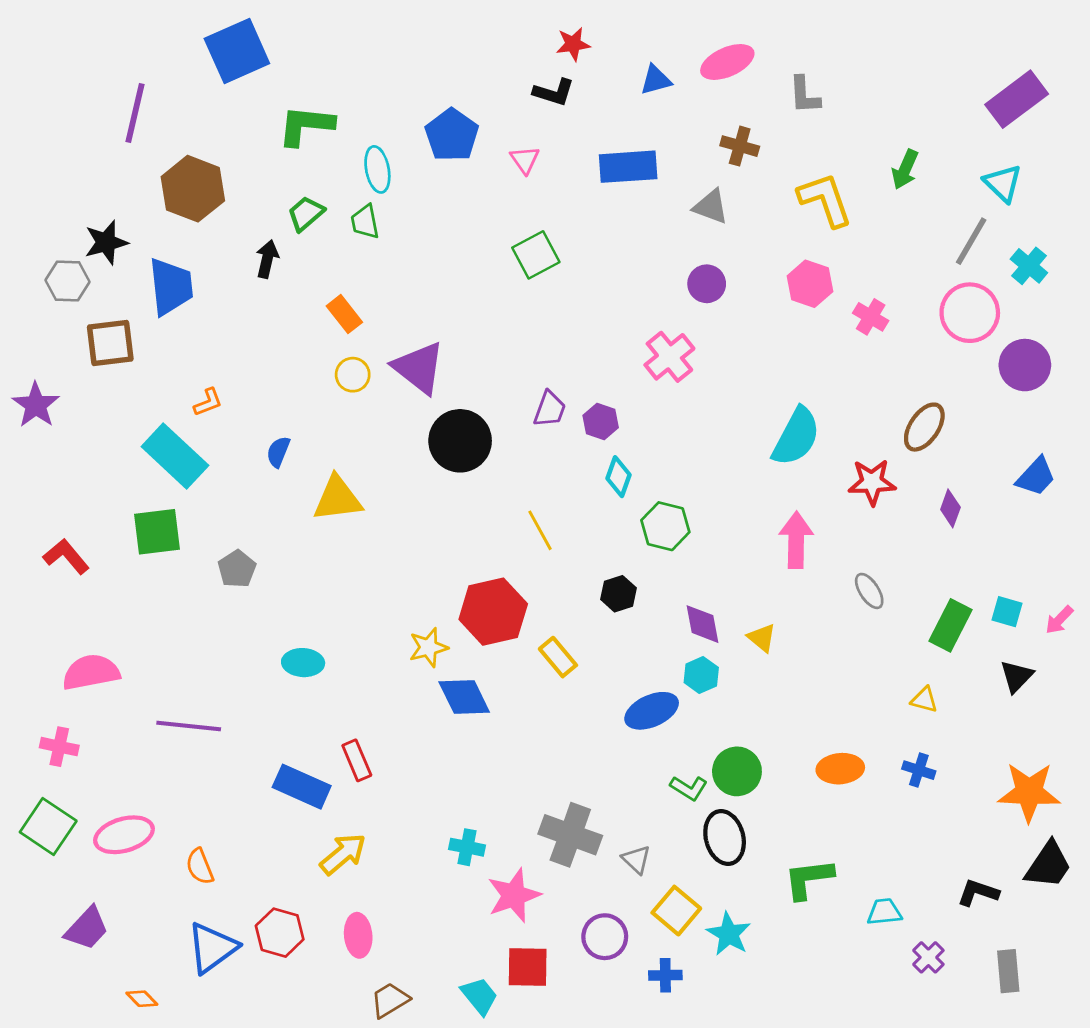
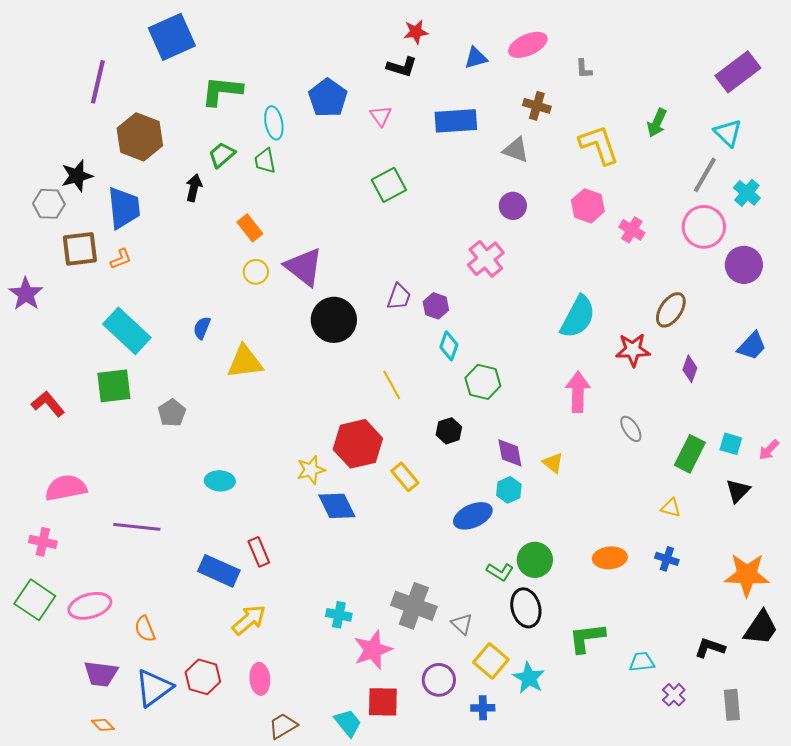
gray L-shape: (804, 95) -> (584, 69), size x0.7
orange L-shape: (208, 402) -> (121, 259), moved
purple trapezoid: (87, 928) -> (101, 674), moved, turned 54

